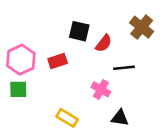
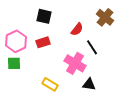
black square: (79, 31) -> (44, 16), moved
black line: (124, 68) -> (92, 47), turned 63
pink cross: (101, 89) -> (75, 63), size x1.5

